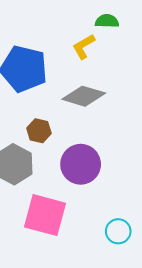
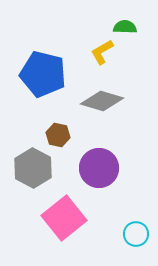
pink square: (45, 215) -> (64, 218), turned 36

